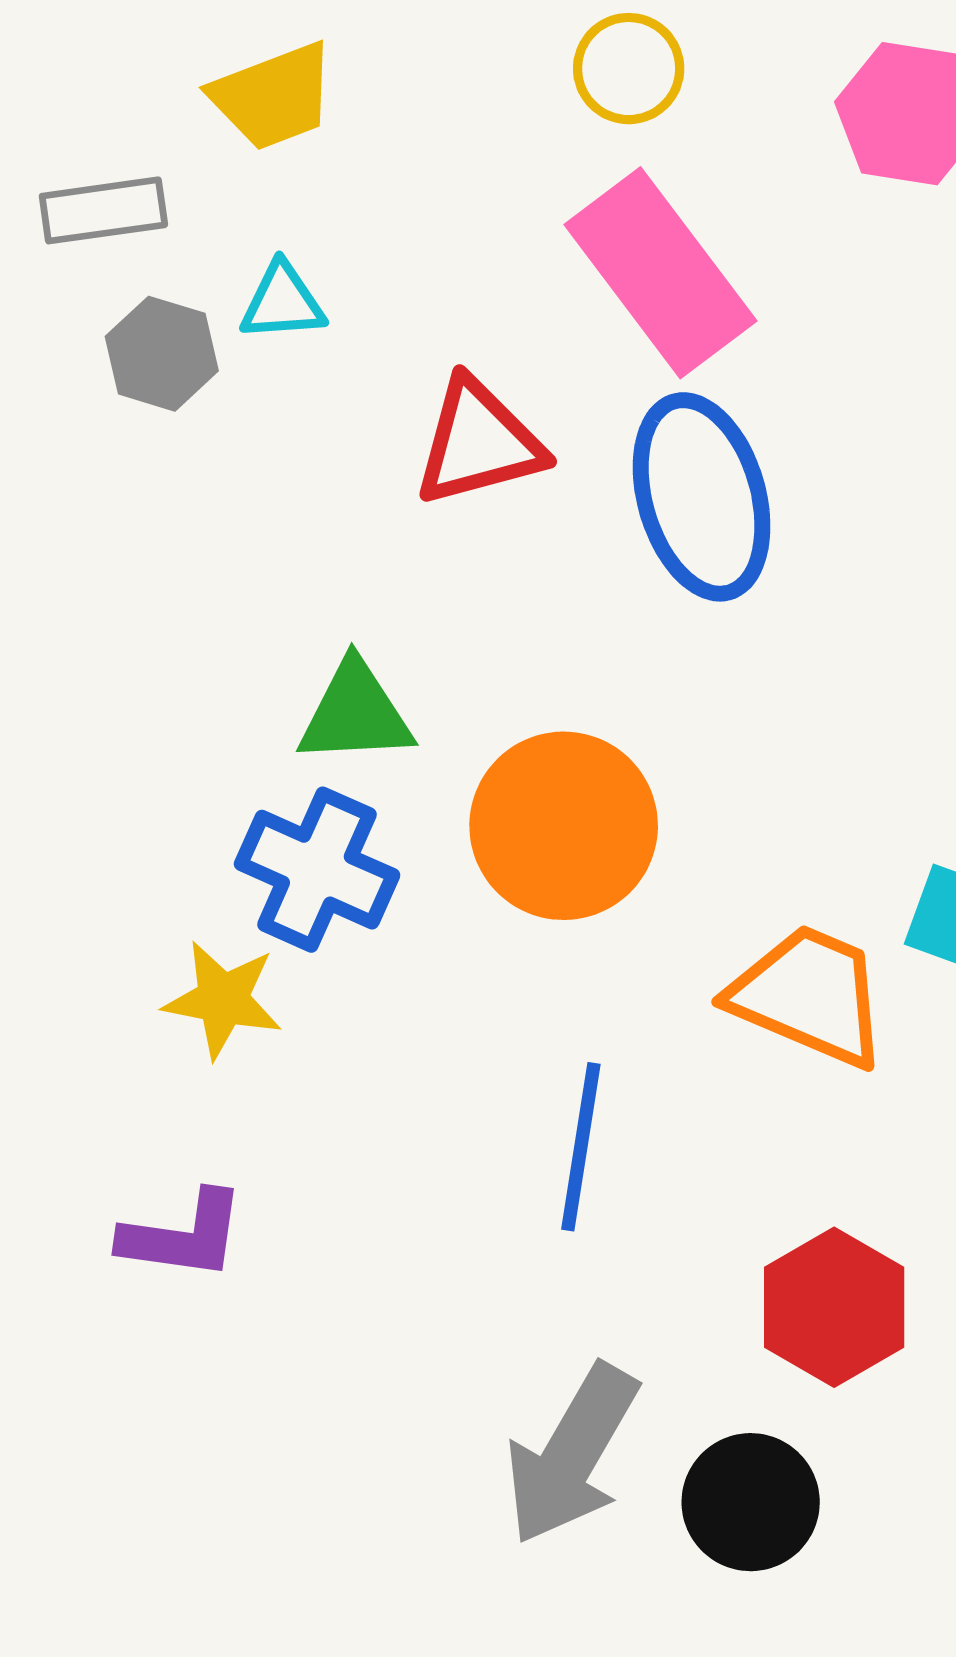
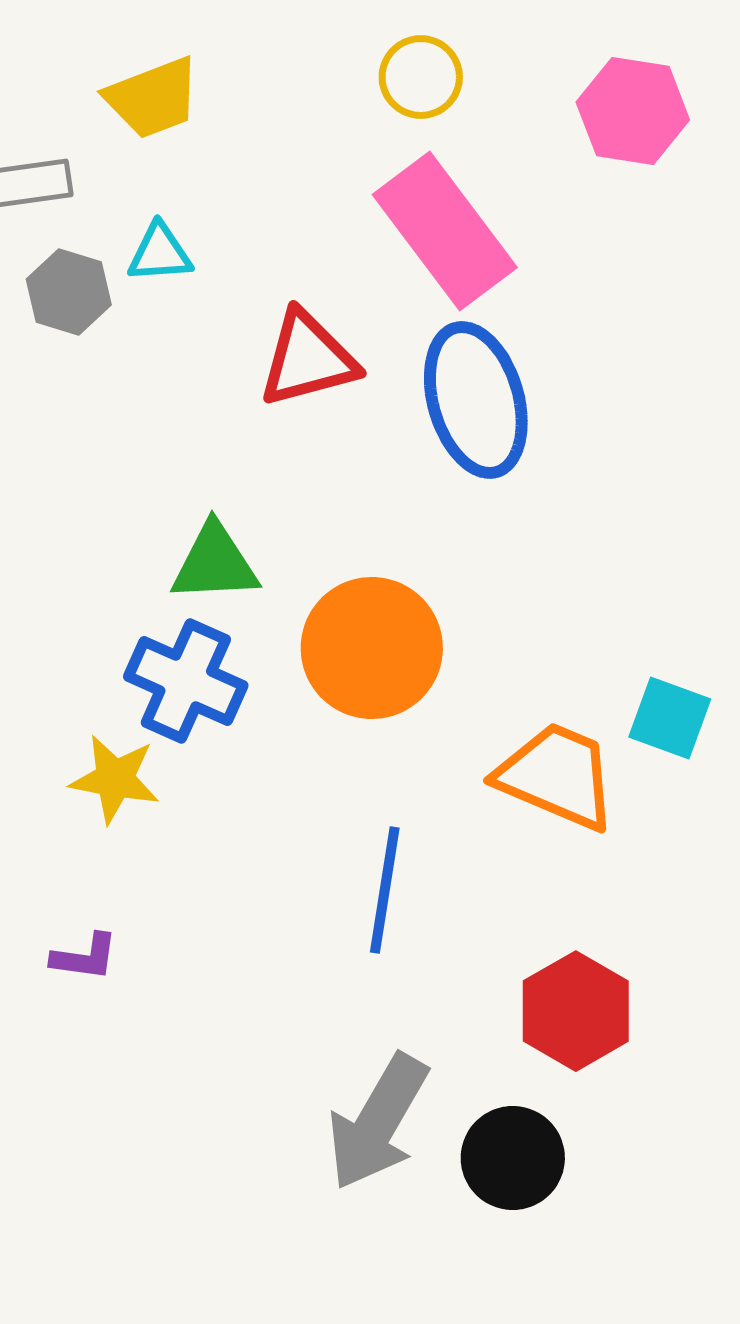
purple L-shape: (183, 1236) -> (85, 957), size x0.7

